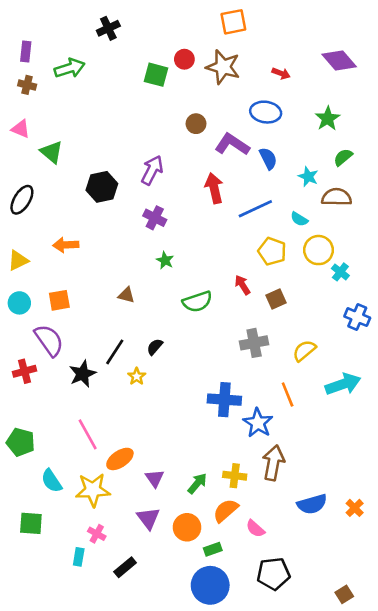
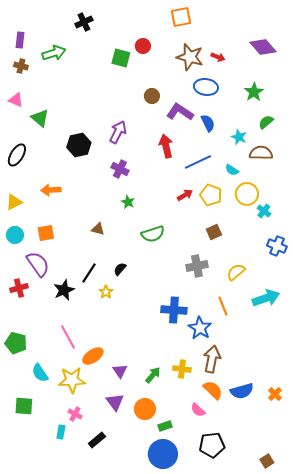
brown star: (223, 67) -> (190, 57), moved
red arrow: (242, 285) -> (185, 195), moved, turned 91
orange semicircle: (226, 511) -> (213, 390), moved, turned 85

